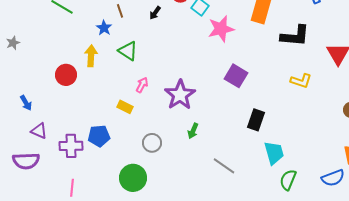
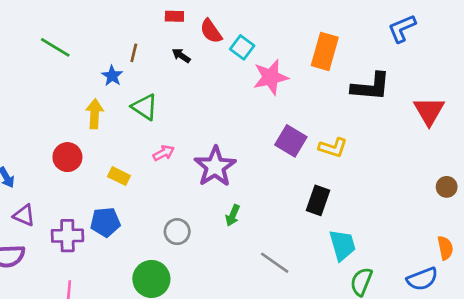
brown line: (120, 11) -> (134, 53), turned 32
black arrow: (155, 13) -> (181, 56), turned 88
red circle: (66, 75) -> (67, 157), moved
yellow L-shape: (301, 81) -> (333, 148), moved
pink arrow: (142, 85) -> (164, 153), turned 35
yellow rectangle: (125, 107) -> (119, 176), moved

